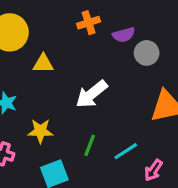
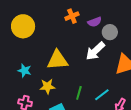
yellow triangle: (43, 64) -> (57, 60), moved, size x1.6
white arrow: (92, 94) -> (95, 51), moved

